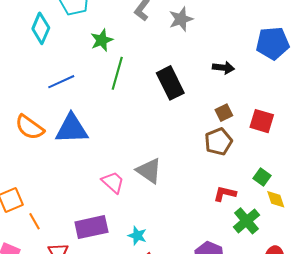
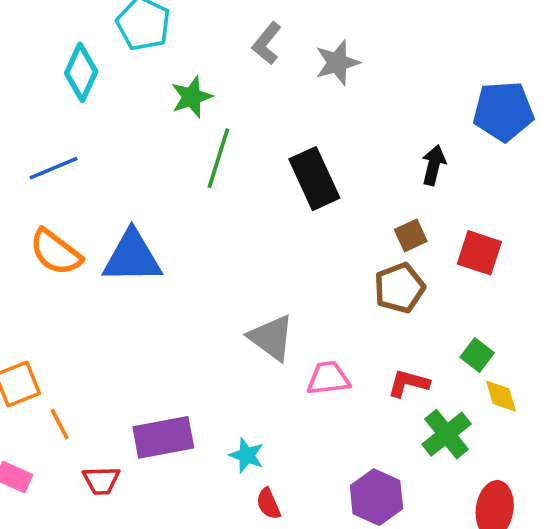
black arrow: (223, 68) -> (434, 165), moved, turned -85
blue line: (61, 82) -> (54, 168), moved
pink trapezoid: (113, 182) -> (328, 378), moved, turned -50

